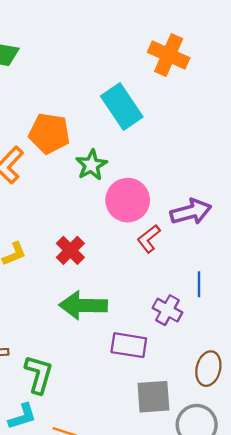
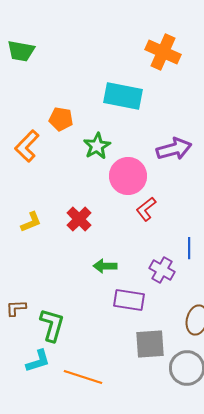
cyan rectangle: (122, 106) -> (123, 96), turned -45
orange pentagon: (49, 133) -> (61, 119), size x0.7
purple arrow: (191, 212) -> (174, 149), moved
green arrow: (83, 305) -> (105, 266), moved, size x0.6

